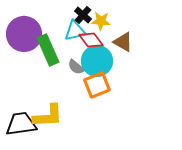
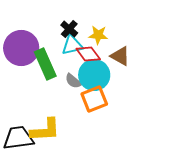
black cross: (83, 15) -> (69, 29), moved

